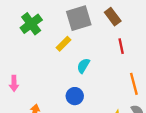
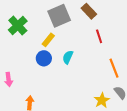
blue circle: (75, 96) -> (44, 58), moved

